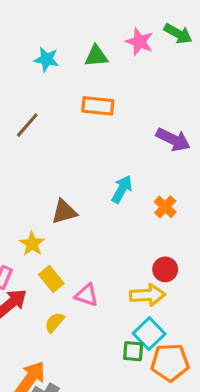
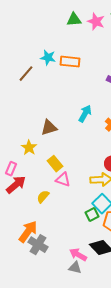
green triangle: (96, 56) -> (74, 20), moved
cyan star: (47, 59) -> (48, 58), moved
yellow rectangle: (51, 279) -> (55, 164), moved
green square: (133, 351) -> (92, 215), turned -32

